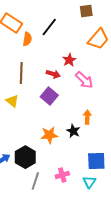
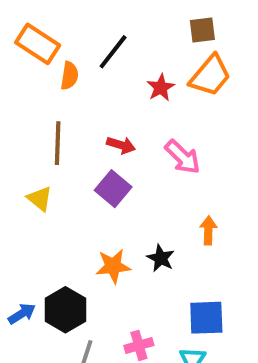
brown square: (86, 11) -> (202, 30), moved
red star: (69, 60) -> (161, 88), moved
orange arrow: (87, 117) -> (208, 230), moved

